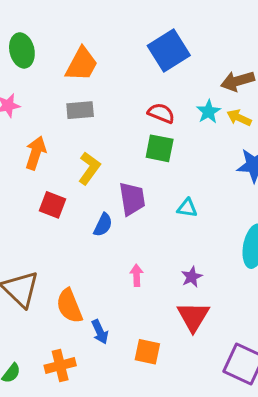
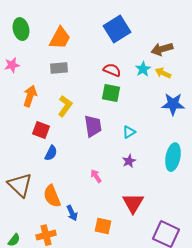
cyan triangle: (187, 208) -> (129, 132), turned -40
blue semicircle: (103, 225) -> (51, 153), moved
pink arrow: (137, 275) -> (96, 176), turned -32
purple star: (192, 277) -> (129, 161), moved

